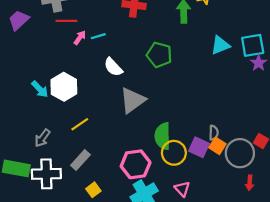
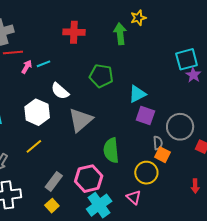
cyan triangle: (220, 45) -> (137, 94), moved
white hexagon: (64, 87) -> (37, 112), moved
purple square: (199, 147) -> (145, 116), moved
yellow circle: (174, 153) -> (146, 173), moved
gray circle: (240, 153) -> (180, 127), moved
gray rectangle: (80, 160) -> (54, 181), moved

